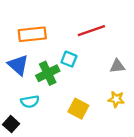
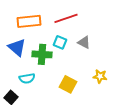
red line: (91, 31) -> (66, 18), moved
gray triangle: (117, 66) -> (84, 42), moved, turned 32
green cross: (48, 73) -> (42, 54), turned 30

